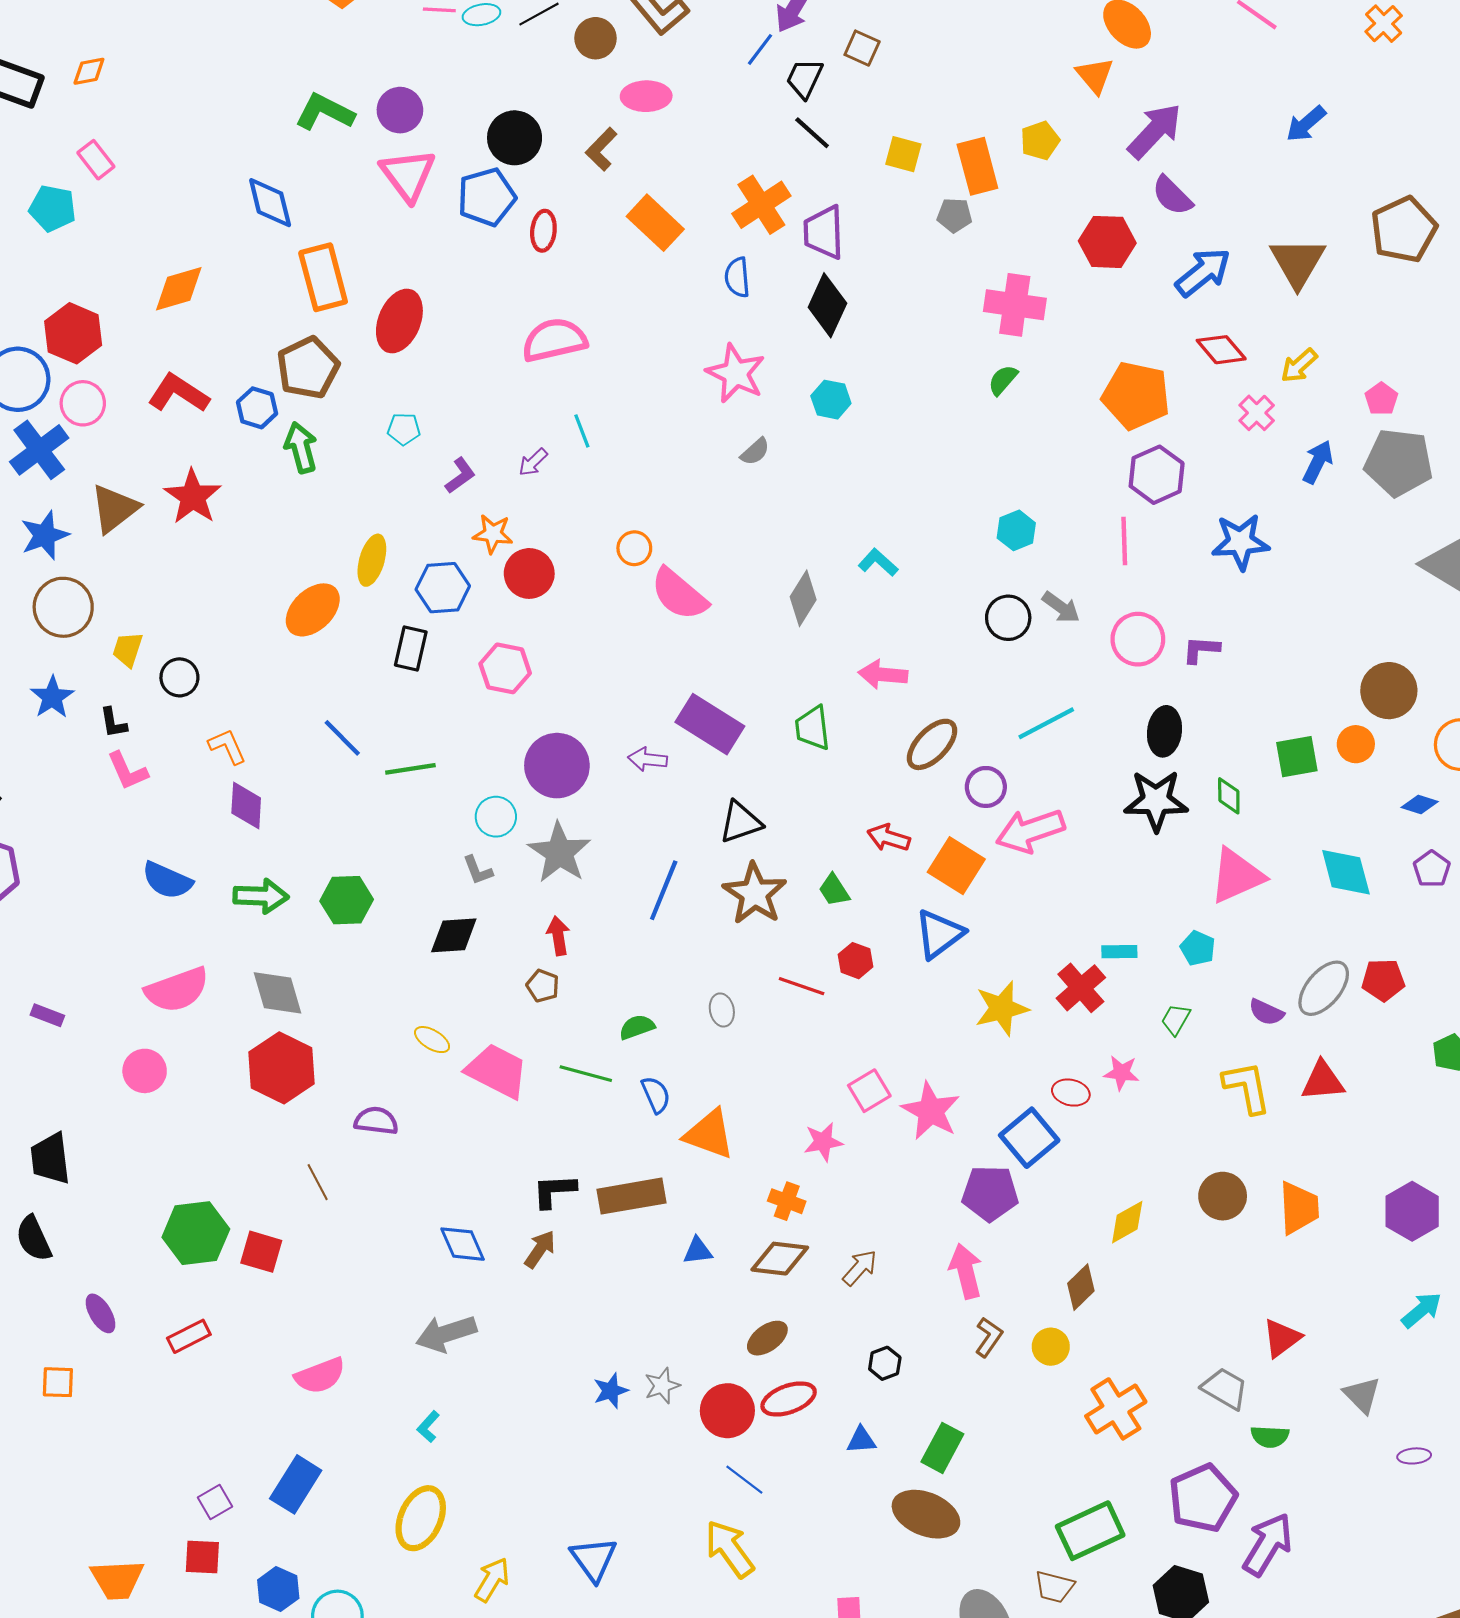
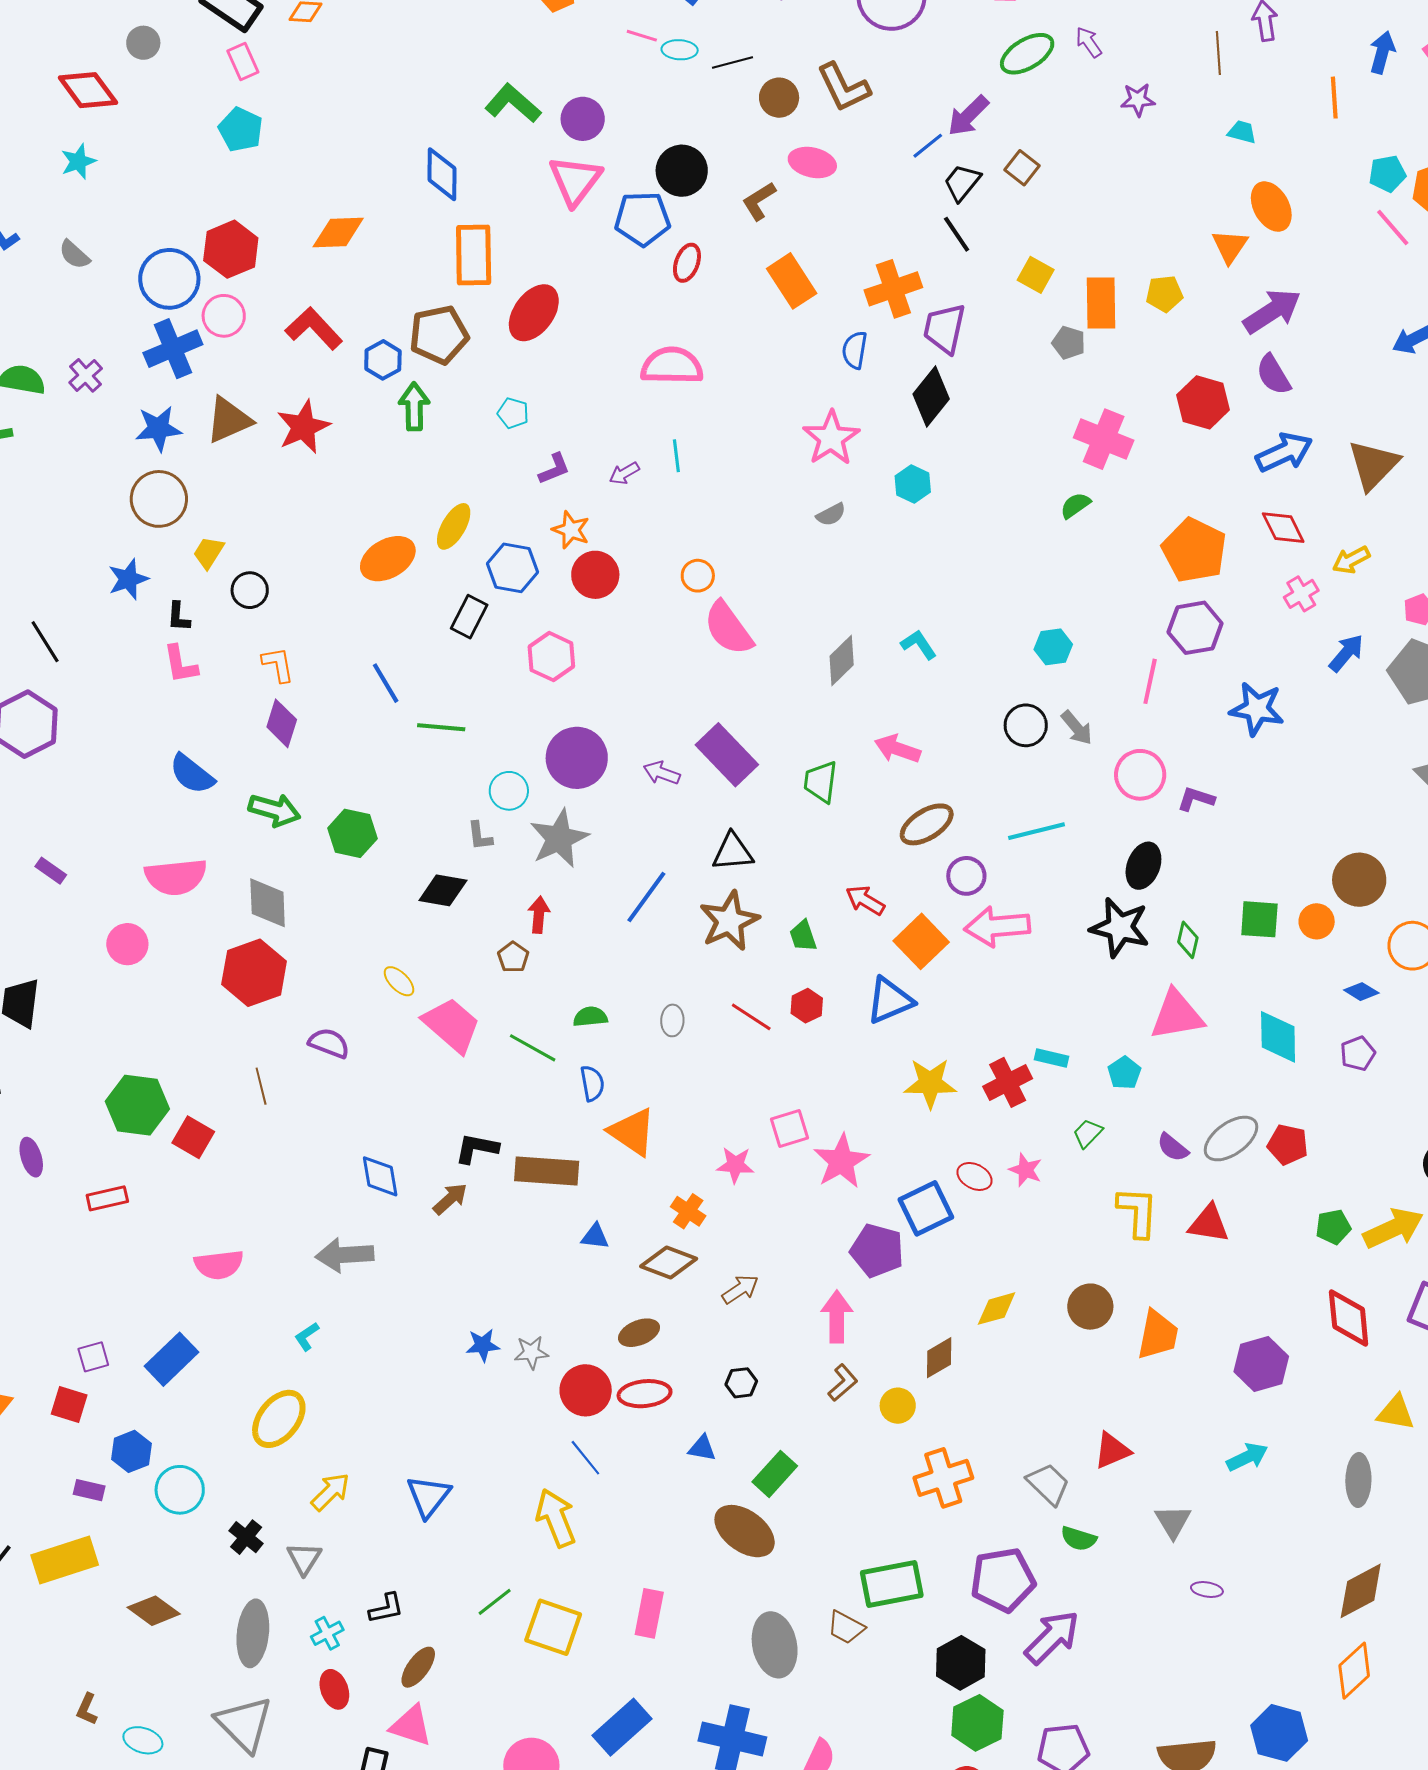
pink rectangle: (96, 160) -> (243, 61), moved

